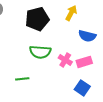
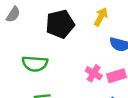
green semicircle: (40, 52) -> (35, 64), moved

